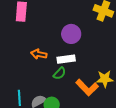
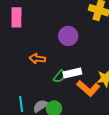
white rectangle: (66, 59) -> (72, 73), moved

